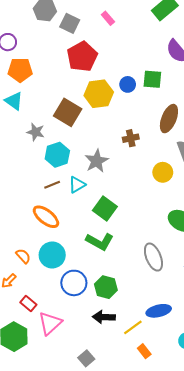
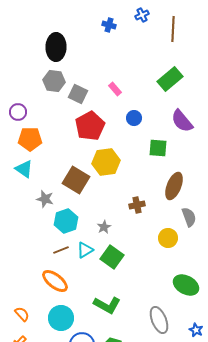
blue circle: (128, 84) -> (134, 118), moved
gray star: (97, 161) -> (104, 227), size x0.6
green square: (105, 208) -> (112, 257), moved
orange semicircle: (23, 256) -> (22, 314), moved

